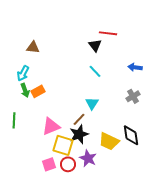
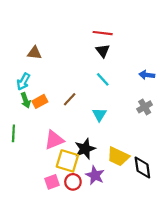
red line: (108, 33) -> (103, 33), moved
brown line: (79, 119) -> (70, 99), moved
black diamond: (131, 135) -> (142, 168), moved

